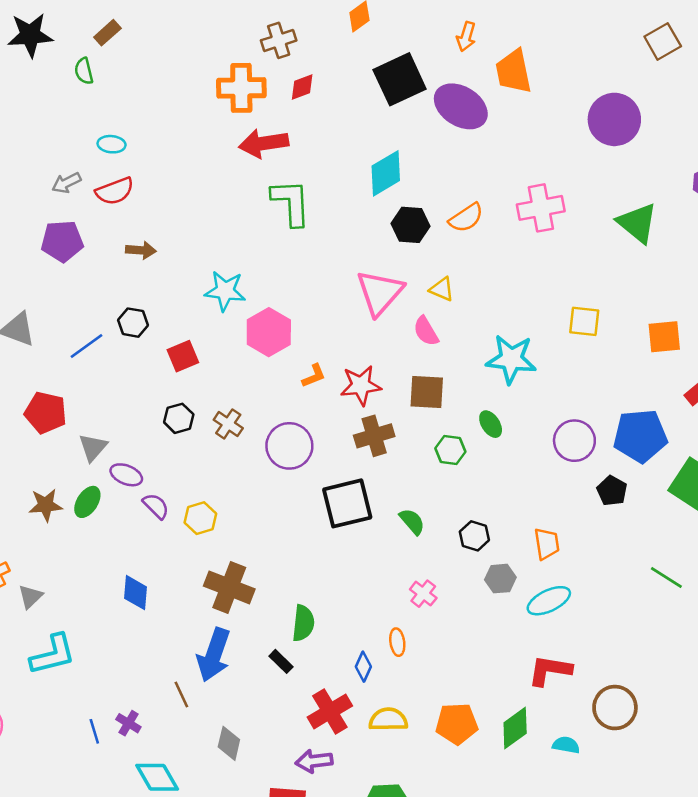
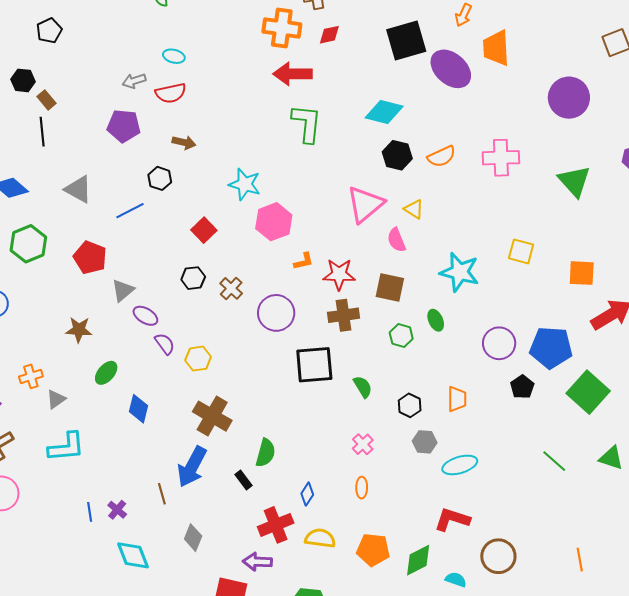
cyan diamond: (386, 173) -> (384, 112), turned 36
black hexagon: (133, 323) -> (160, 178), moved
red square: (183, 356) -> (204, 230), turned -30
green ellipse: (87, 502) -> (106, 373), moved
orange trapezoid: (547, 544) -> (457, 399), moved
orange ellipse: (397, 642) -> (362, 488), moved

